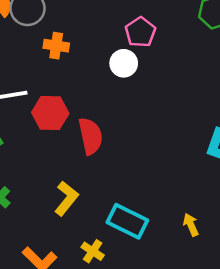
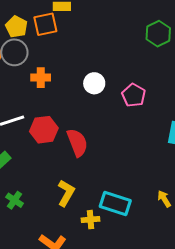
pink pentagon: (140, 32) -> (134, 95), moved
yellow cross: (93, 251) -> (91, 220), moved, turned -30

